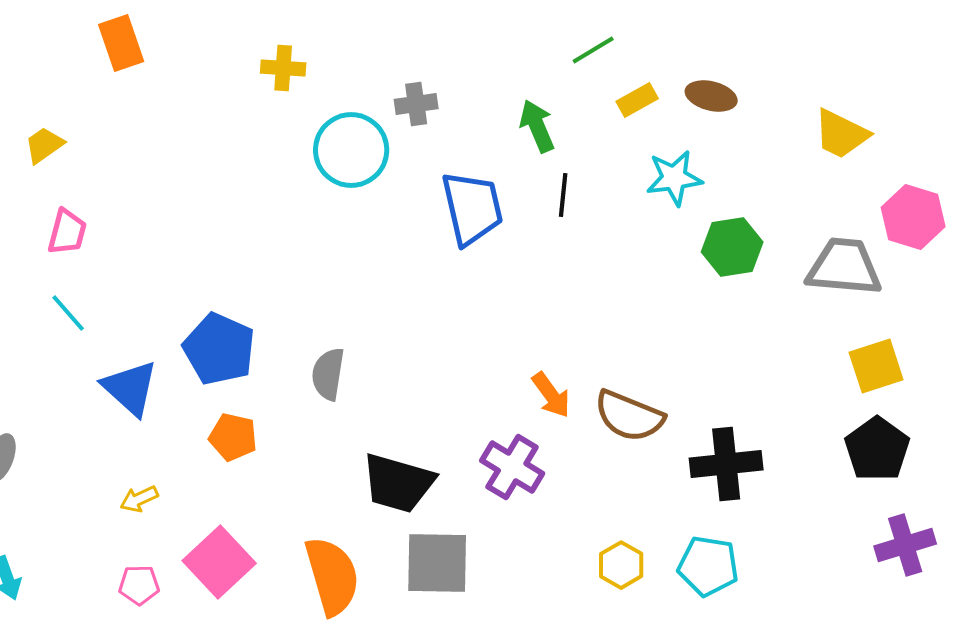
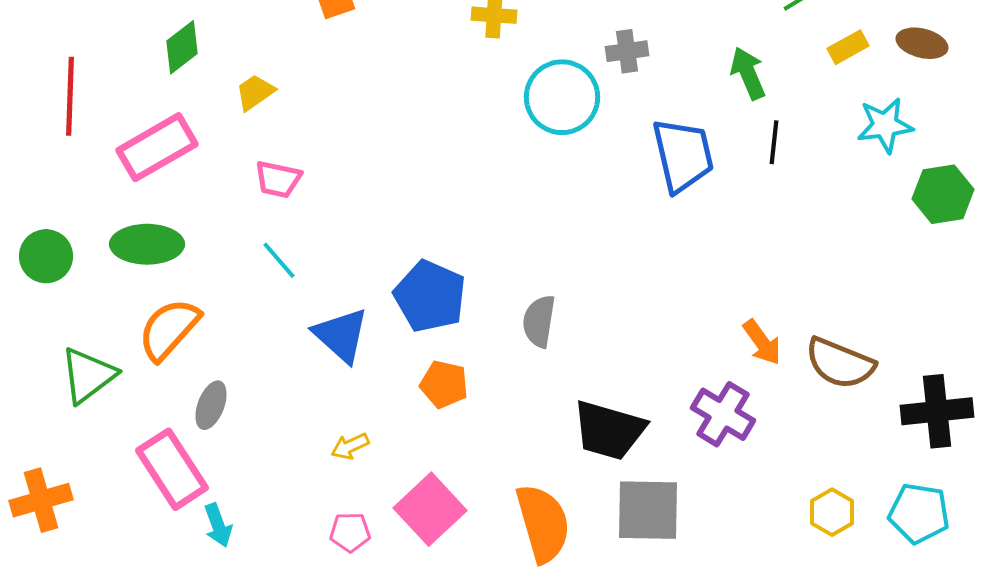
pink trapezoid: (67, 232) -> (278, 179), turned 87

